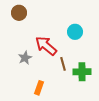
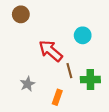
gray star: (25, 58) -> (27, 84), moved
orange rectangle: (39, 88) -> (57, 97), moved

